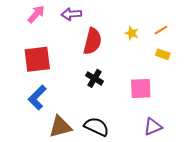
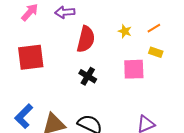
pink square: (141, 88) -> (134, 69), moved
blue L-shape: (37, 98) -> (24, 116), moved

